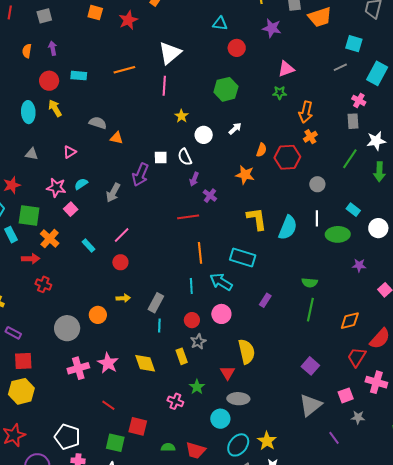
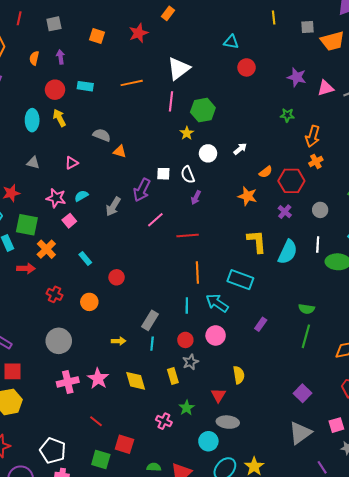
orange square: (95, 13) -> (97, 36), moved
purple star: (272, 28) -> (297, 77), moved
pink triangle: (286, 69) -> (326, 88), moved
green hexagon: (226, 89) -> (203, 110), moved
orange semicircle: (261, 150) -> (266, 172), turned 32
purple cross: (210, 196) -> (285, 212), moved
pink line: (122, 235) -> (155, 220), moved
red cross: (43, 284) -> (54, 294), moved
yellow arrow: (123, 298) -> (119, 341), moved
orange circle: (98, 315) -> (89, 302), moved
yellow semicircle: (246, 352) -> (239, 375), size x0.7

